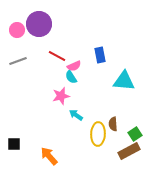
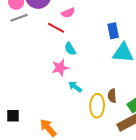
blue rectangle: (100, 55) -> (113, 31), moved
gray line: (18, 61) -> (19, 18), moved
pink semicircle: (74, 66) -> (68, 13), moved

